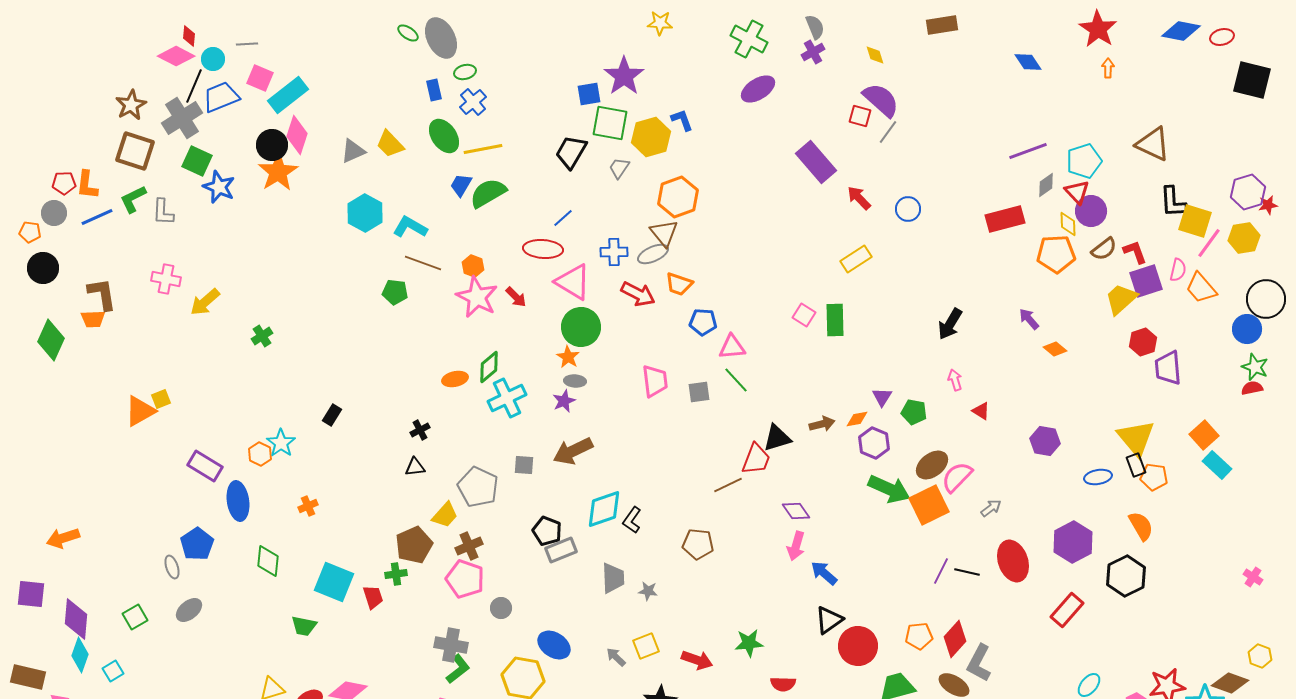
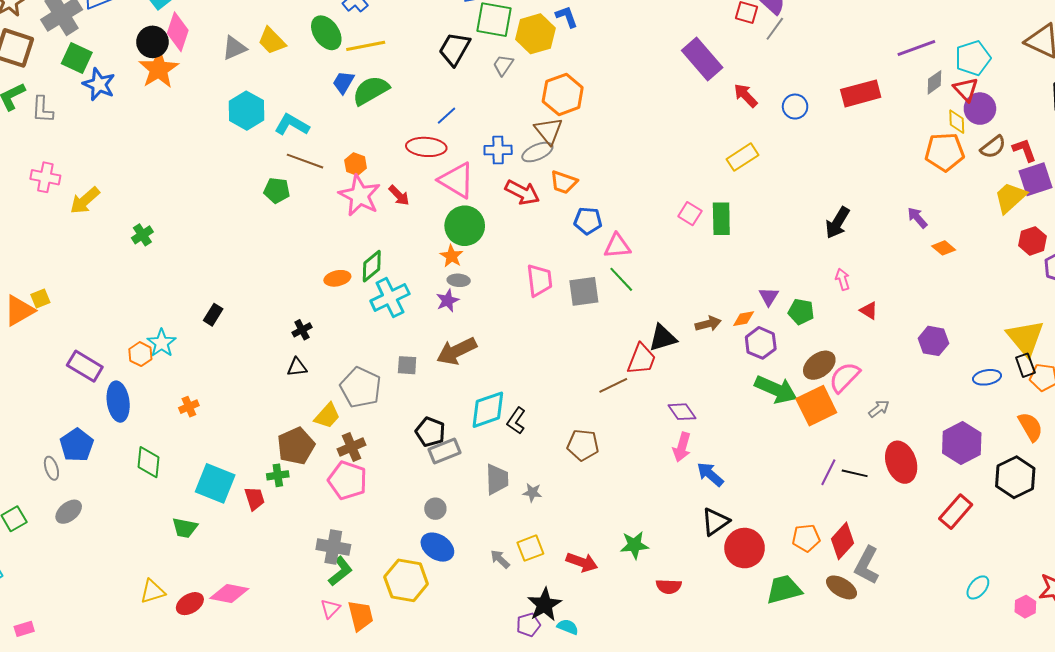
red rectangle: (1005, 219) -> (861, 93), moved
gray square: (699, 392) -> (584, 291), size x1.4
gray circle: (501, 608) -> (435, 509), moved

